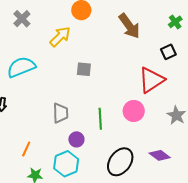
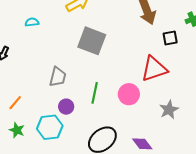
black square: (168, 52) -> (170, 38), moved
cyan semicircle: (21, 67) -> (32, 22), size x0.5
gray square: (84, 69) -> (92, 41), size x1.8

